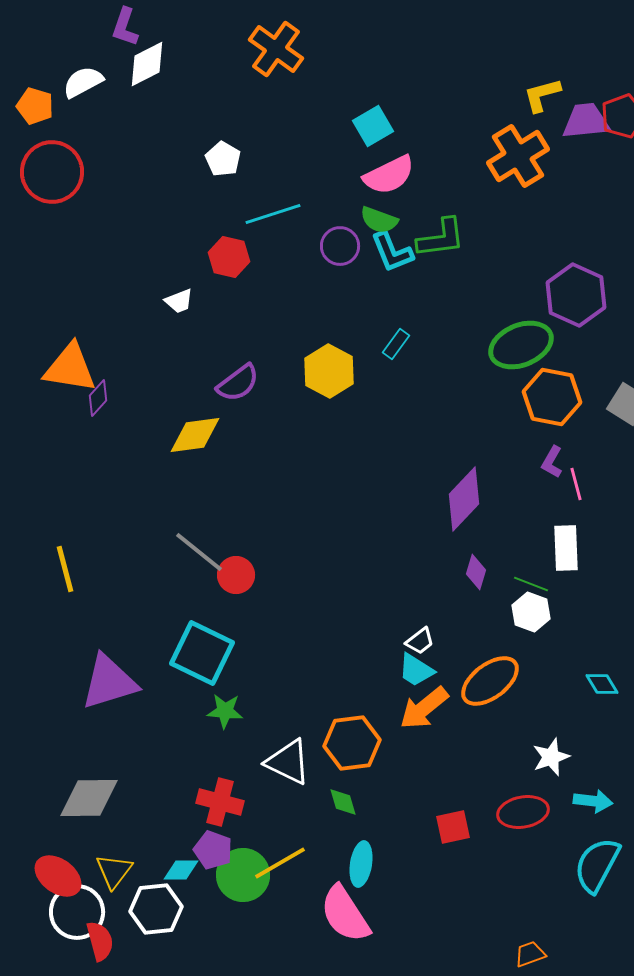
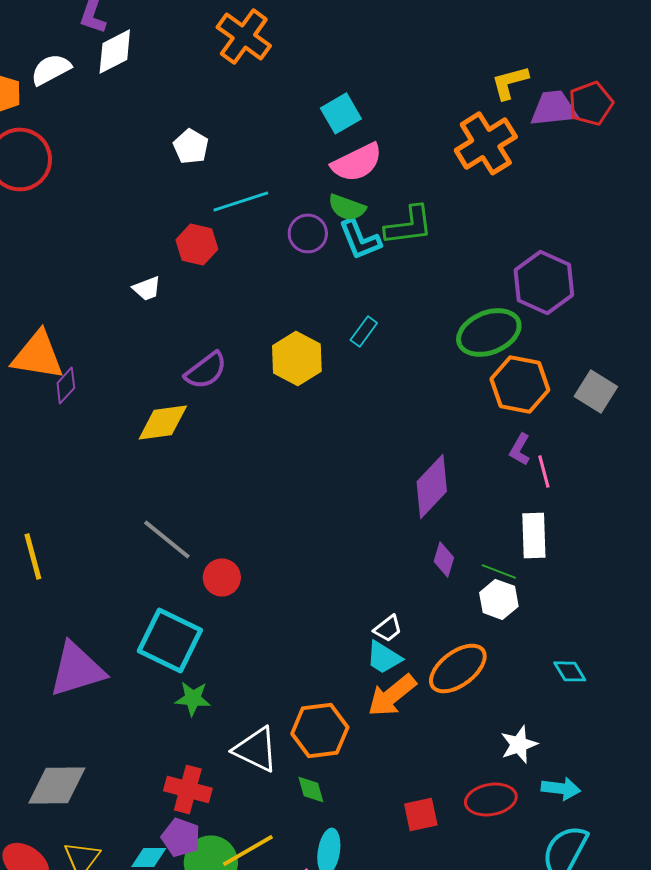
red circle: (236, 575) -> (222, 577), moved

